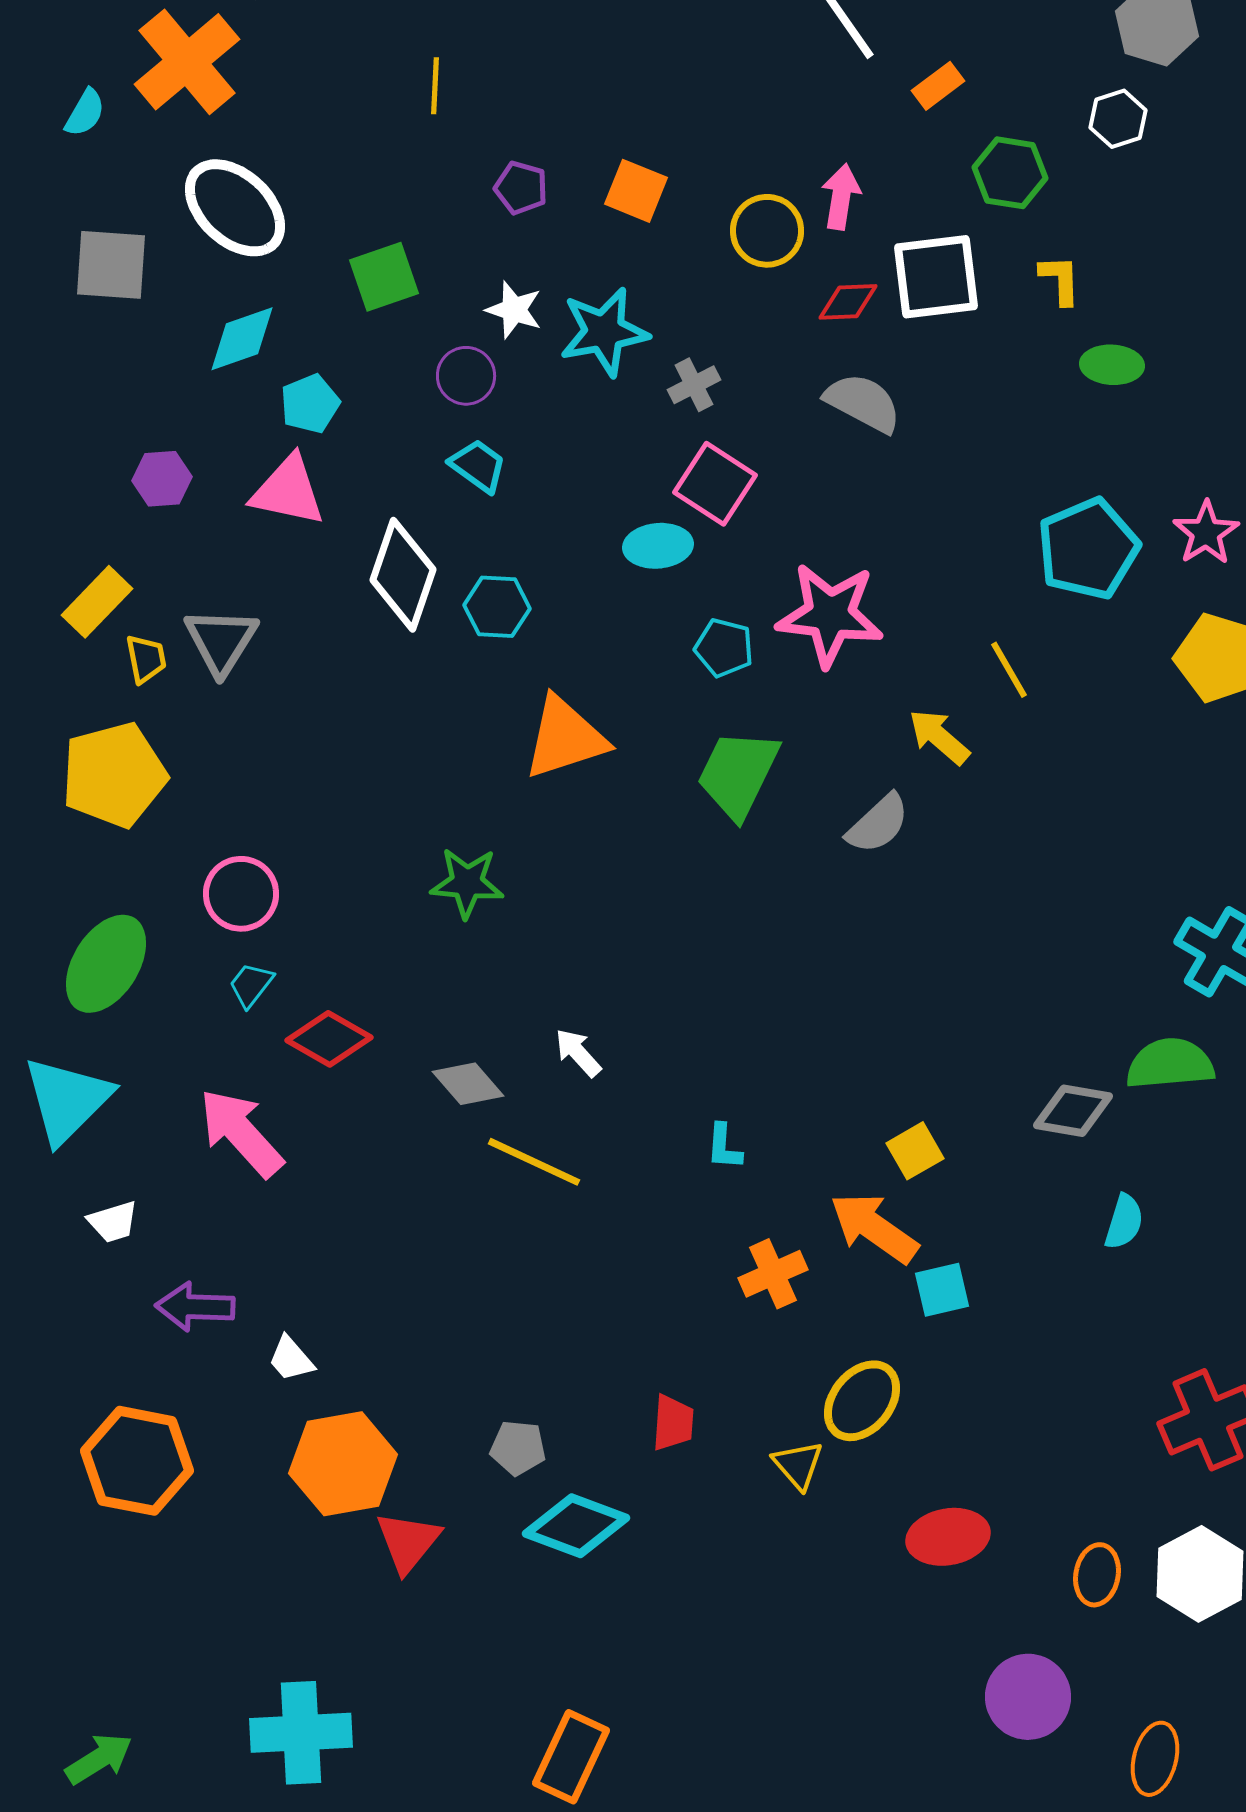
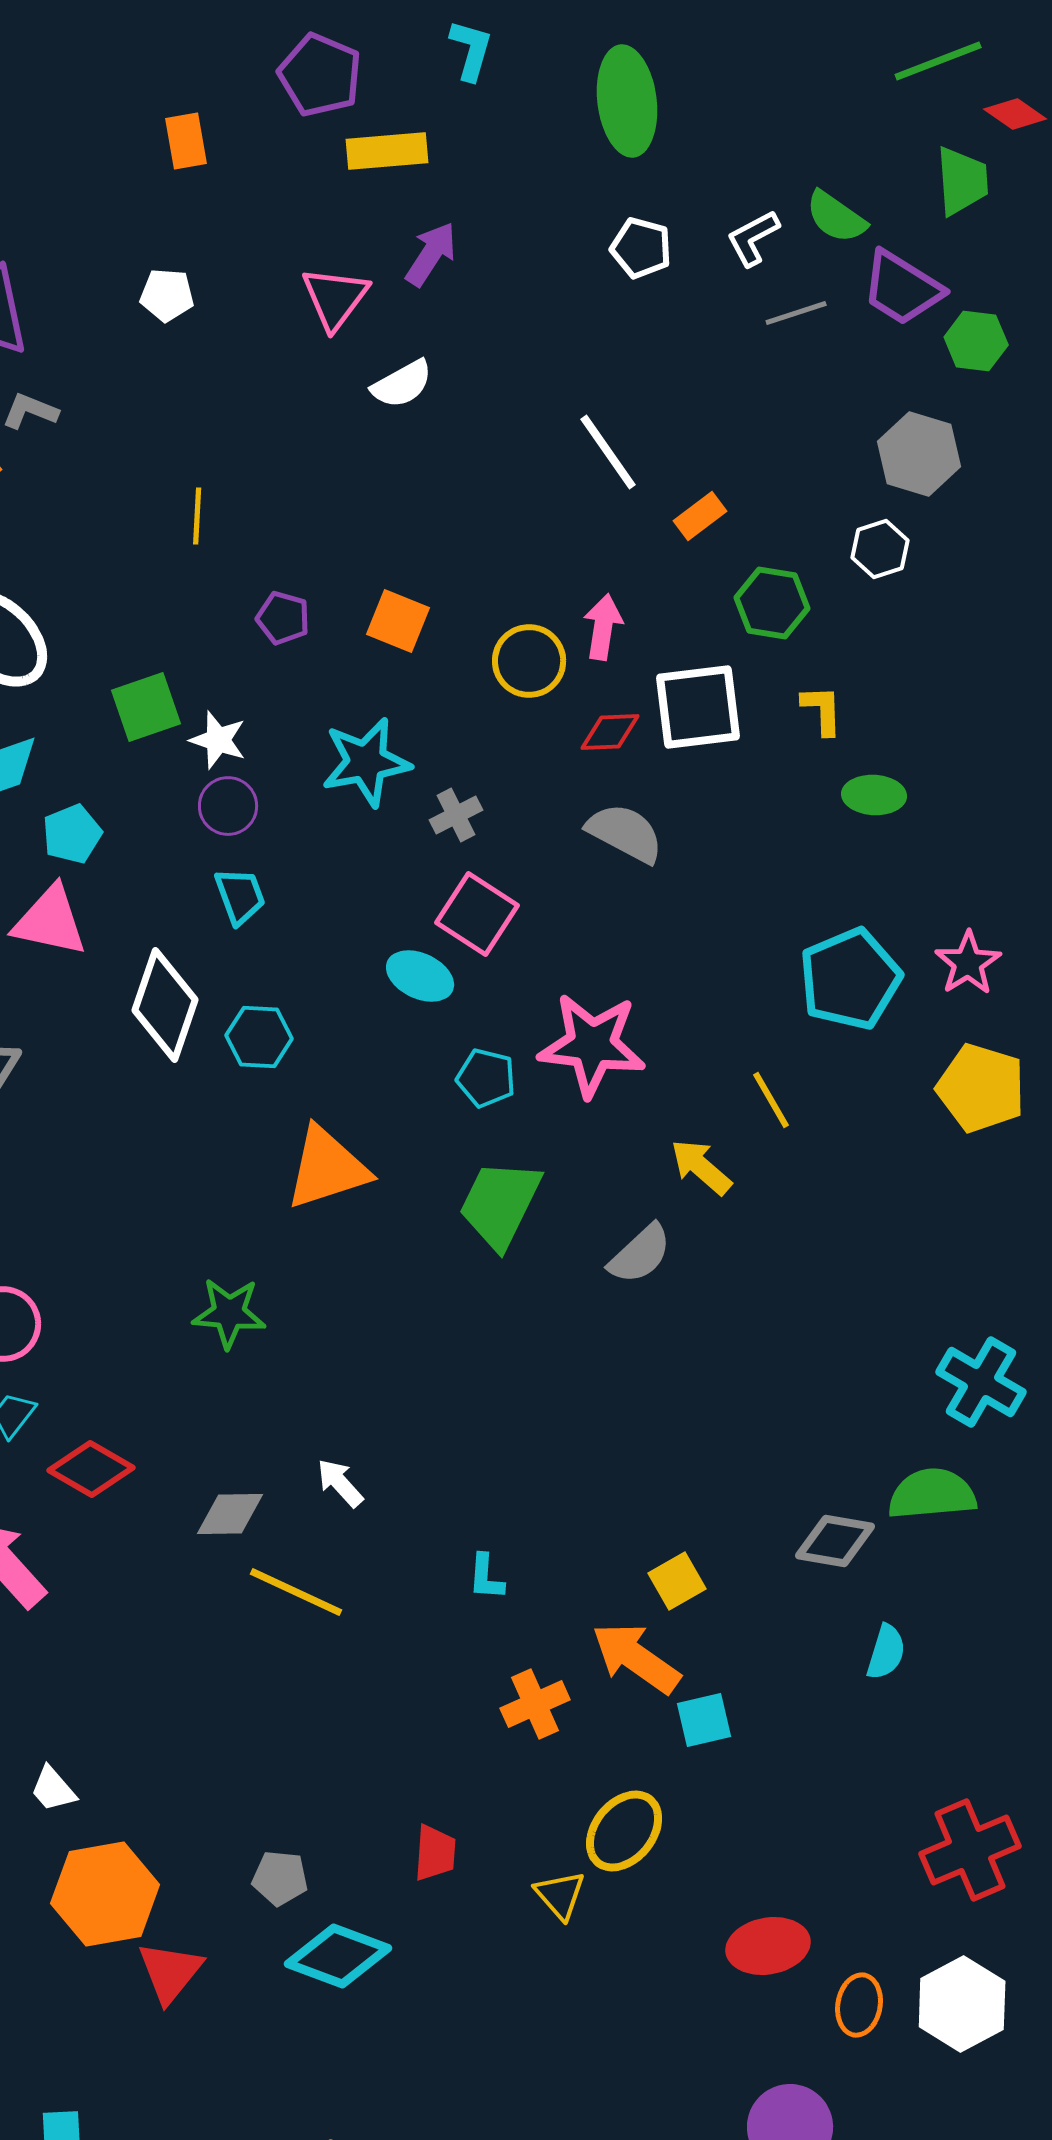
white star: (514, 310) -> (218, 740), moved
cyan trapezoid: (478, 466) -> (240, 896), turned 34
cyan ellipse: (658, 546) -> (420, 976), turned 30
gray diamond: (468, 1084) -> (230, 1514), turned -50
red ellipse: (948, 1537) -> (768, 1946), moved

